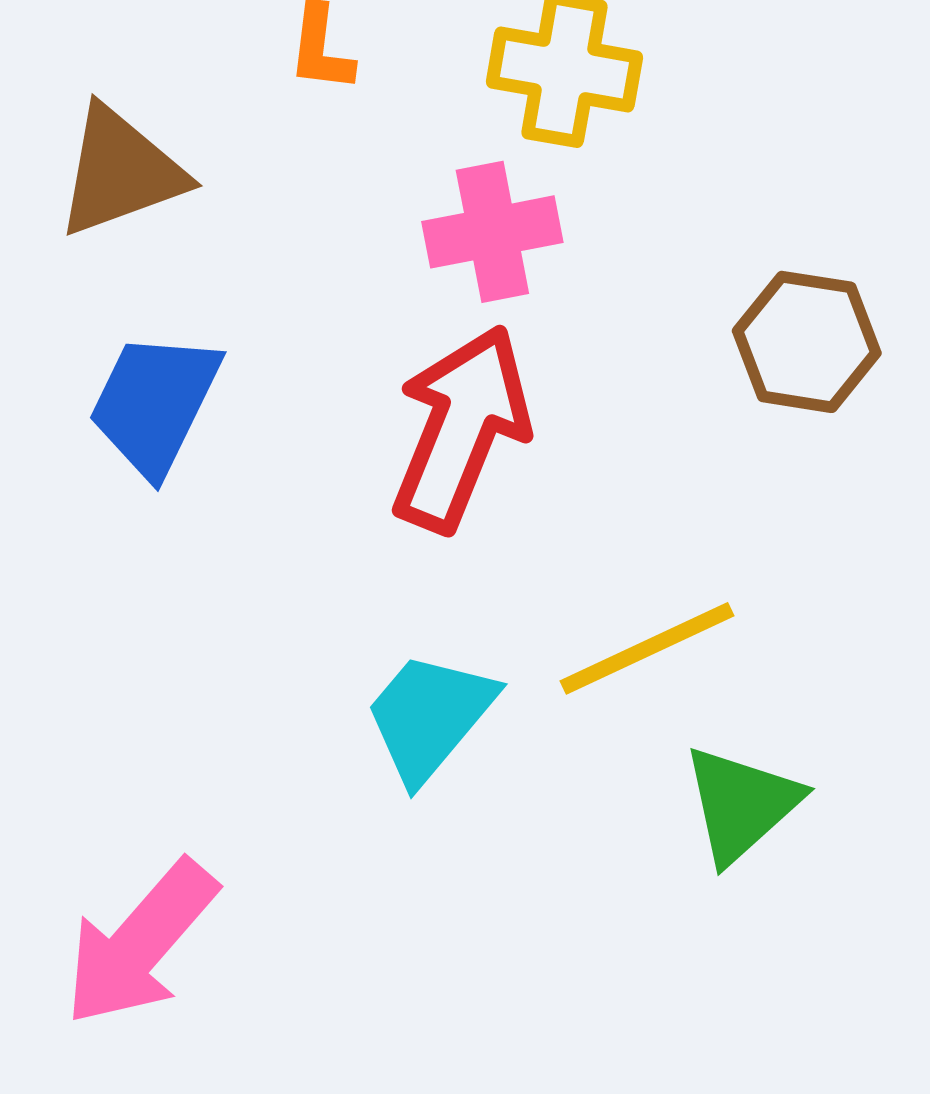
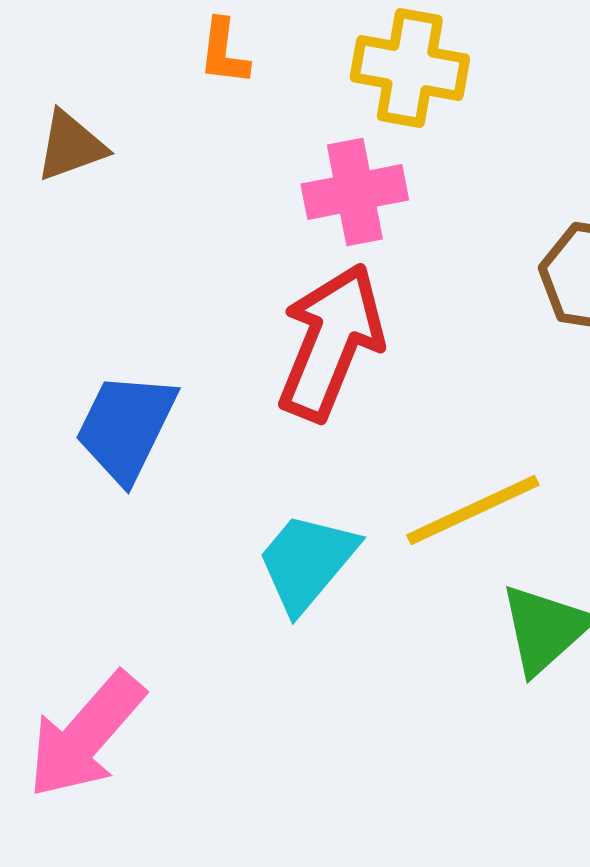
brown triangle: (120, 172) -> (71, 146), size x0.7
blue trapezoid: (155, 403) -> (126, 427), moved

